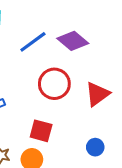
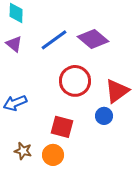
blue circle: (95, 147) -> (104, 116), moved

